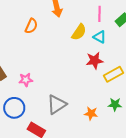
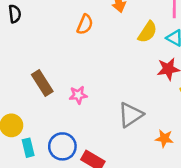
gray triangle: (57, 104) -> (131, 115), moved
blue circle: (14, 108) -> (62, 146), moved

